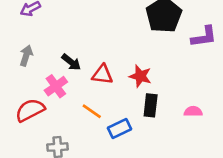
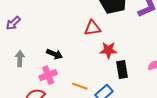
red triangle: (102, 75) -> (92, 28), moved
pink cross: (56, 86) -> (48, 75), turned 30

